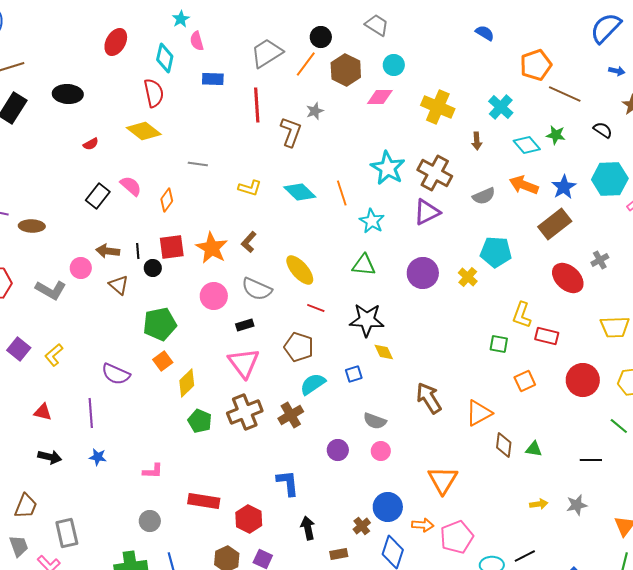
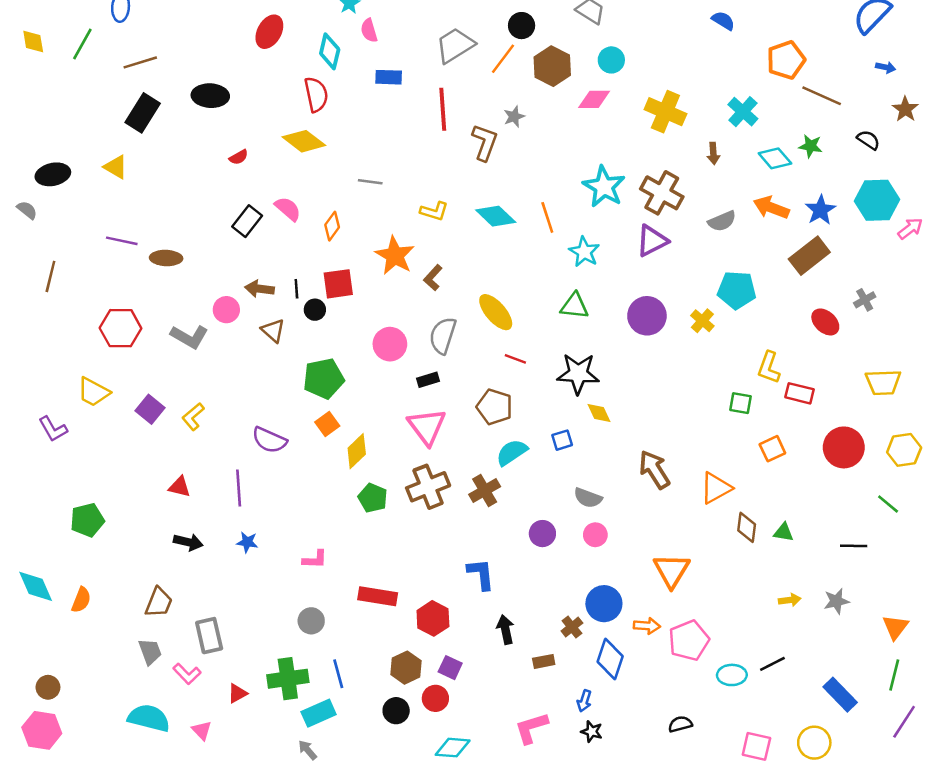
orange star: (212, 248) -> (395, 256), moved
red ellipse: (568, 278) -> (825, 322), size x0.7
gray semicircle: (257, 289) -> (443, 335), turned 84

